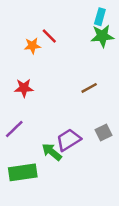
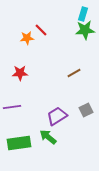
purple line: (14, 129) -> (12, 107), turned 36
green arrow: (52, 152) -> (48, 137), moved

